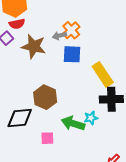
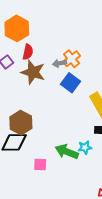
red semicircle: (17, 24) -> (28, 52), moved, turned -70
blue square: (72, 54) -> (71, 83), turned 30
brown hexagon: (45, 97) -> (21, 123), moved

